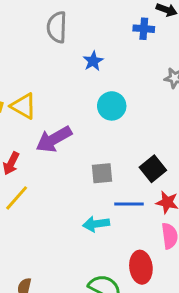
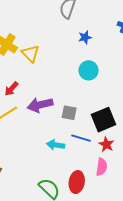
purple arrow: (54, 139) -> (40, 105), moved
black square: (153, 169) -> (104, 120), size x1.4

